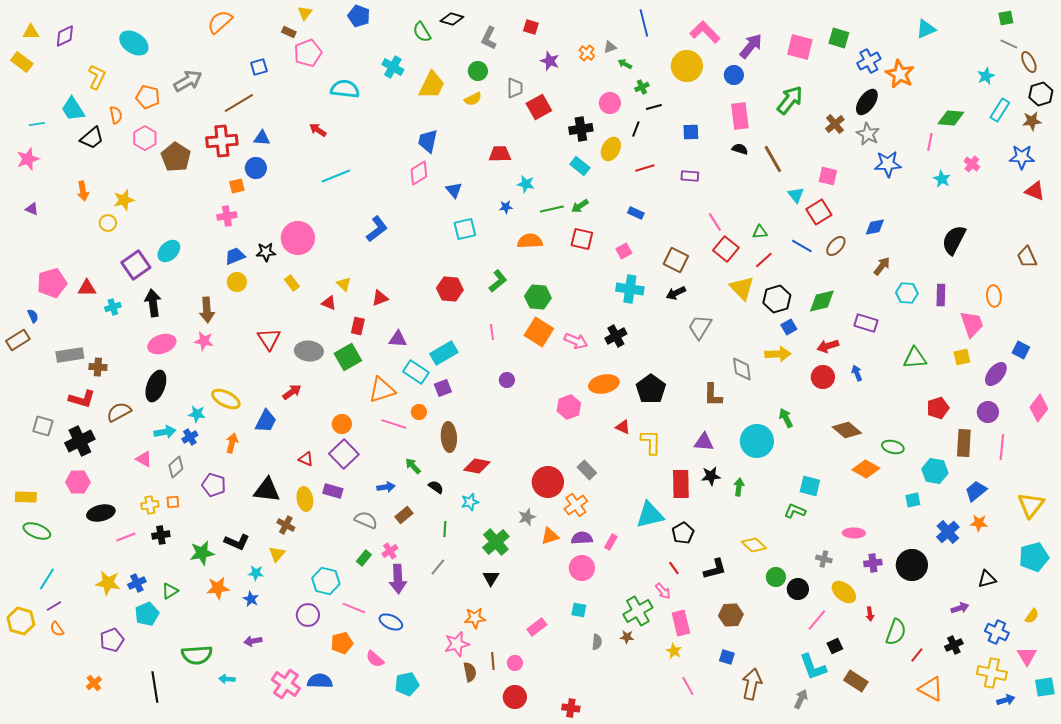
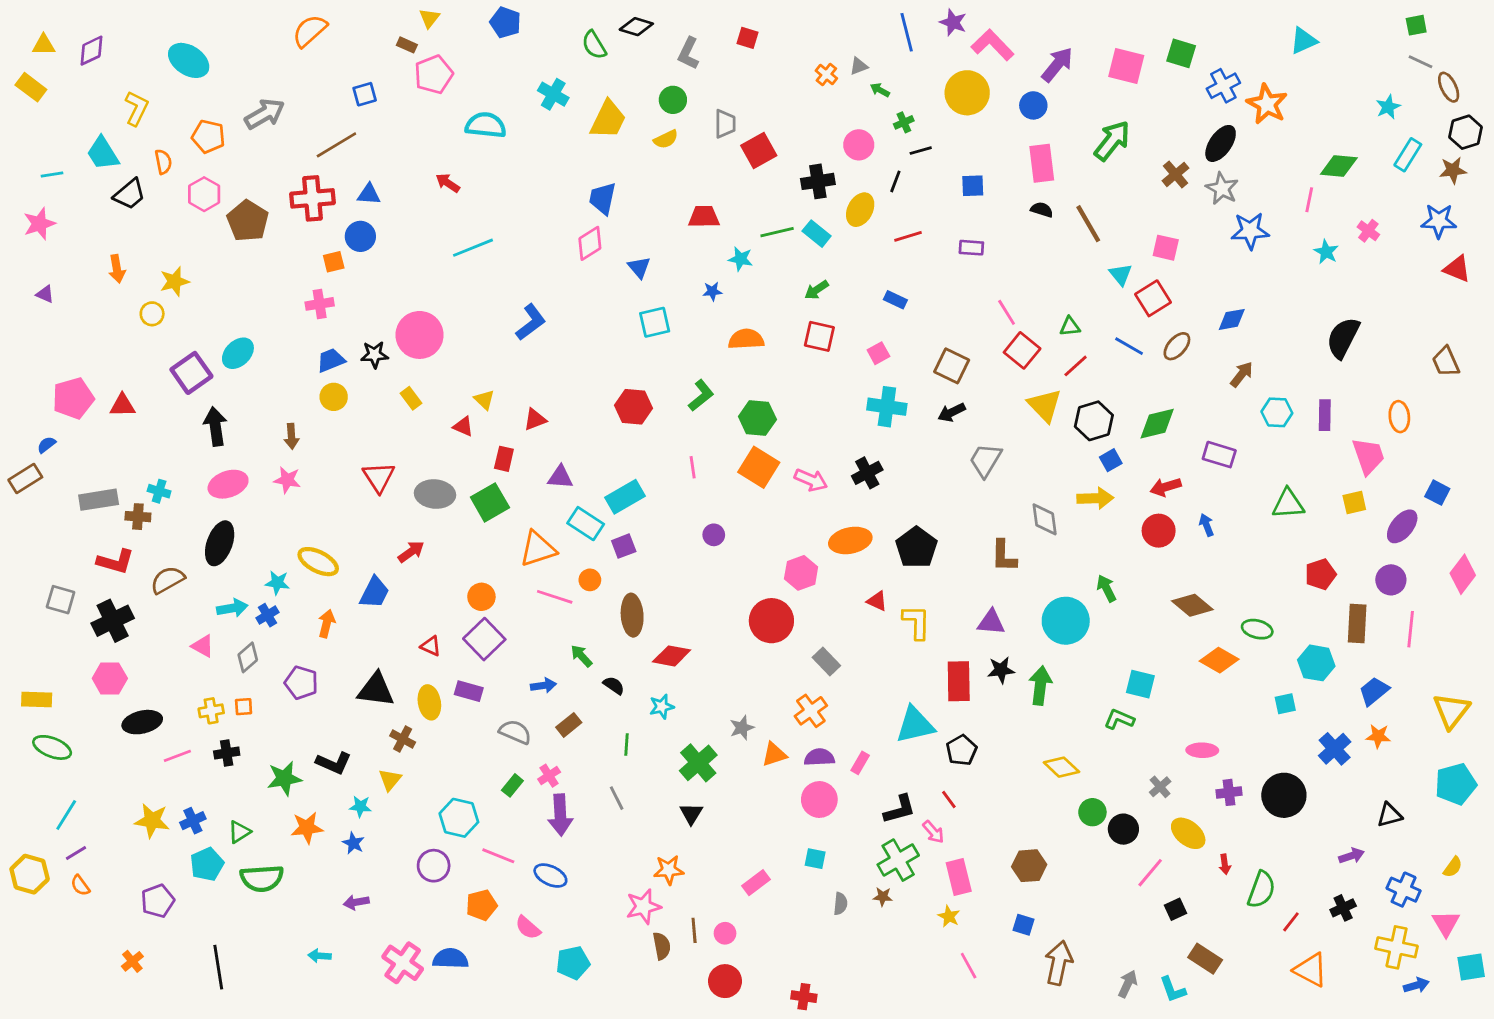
purple star: (550, 61) -> (953, 22), moved
green line: (552, 209) -> (777, 232), moved
cyan cross: (113, 307) -> (159, 491), moved, turned 35
brown arrow: (207, 310) -> (291, 436), size x0.7
blue semicircle: (33, 316) -> (46, 445), turned -104
red circle: (548, 482) -> (771, 621), moved
green arrow: (739, 487) -> (1040, 685), size x1.5
gray cross: (824, 559) -> (1160, 787), turned 35
gray line: (438, 567) -> (617, 798), turned -66
black L-shape: (715, 569) -> (900, 809), moved
green semicircle: (197, 655) -> (262, 878), moved
cyan L-shape: (813, 667) -> (1173, 990), moved, size x0.7

